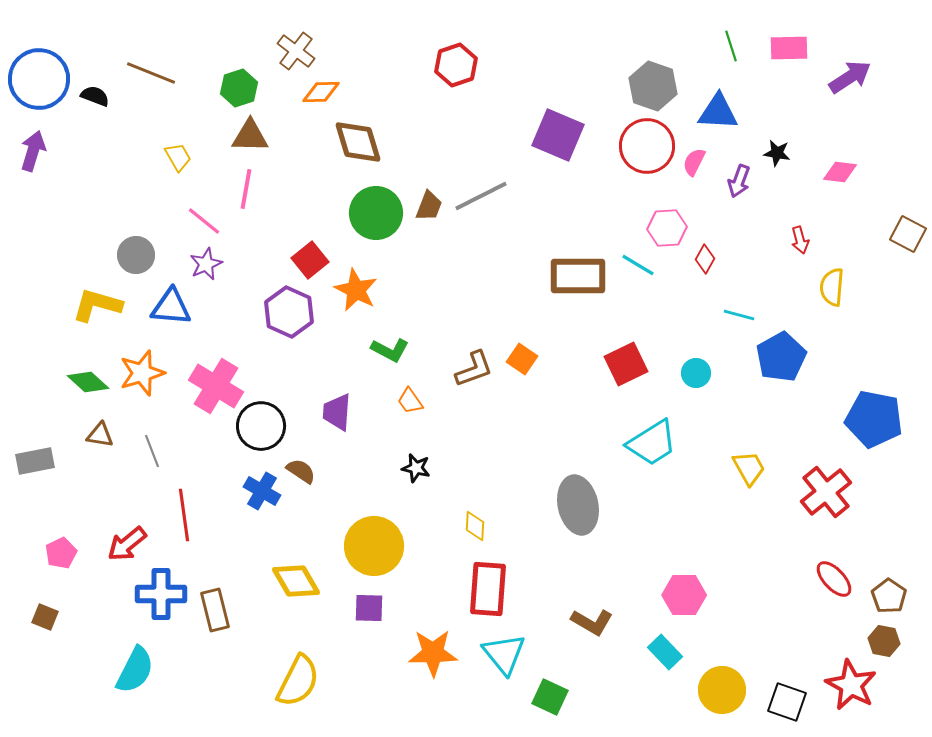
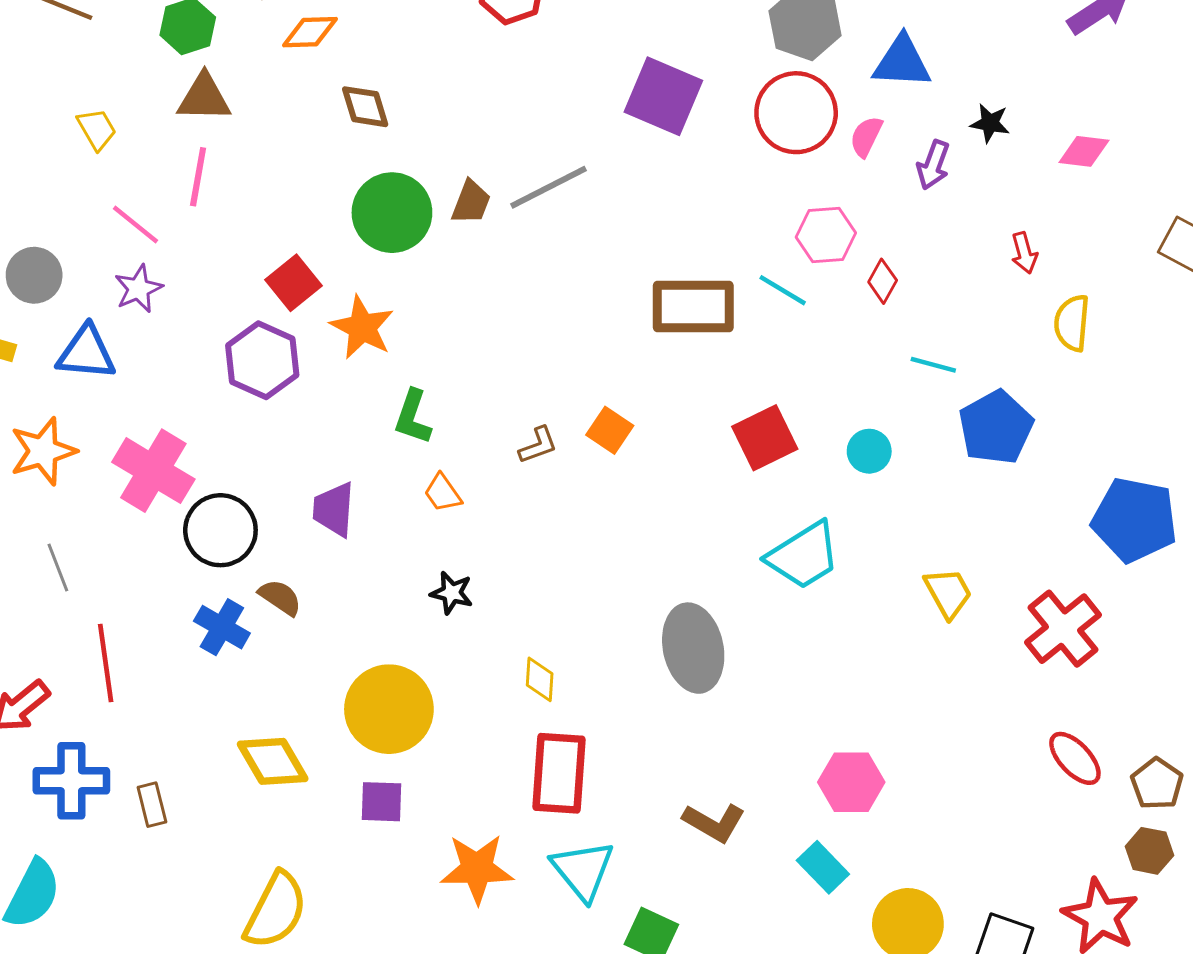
brown diamond: (358, 142) -> (365, 107), size x0.7
green L-shape: (390, 350) -> (413, 417), turned 81
brown L-shape: (474, 369) -> (538, 445), size x0.7
brown rectangle: (215, 610) -> (152, 805), size x0.7

